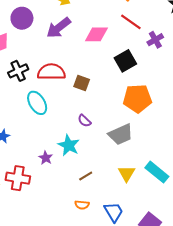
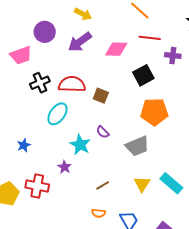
red line: (131, 22) -> (150, 38), turned -30
purple cross: (155, 40) -> (173, 56), turned 35
cyan ellipse: (37, 103) -> (57, 114), turned 65
cyan star: (69, 145) -> (80, 145), moved

